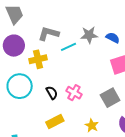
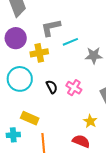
gray L-shape: (49, 34) -> (51, 28), turned -30
gray star: (89, 35) -> (94, 55), moved
yellow rectangle: (55, 122) -> (30, 118), moved, turned 48

